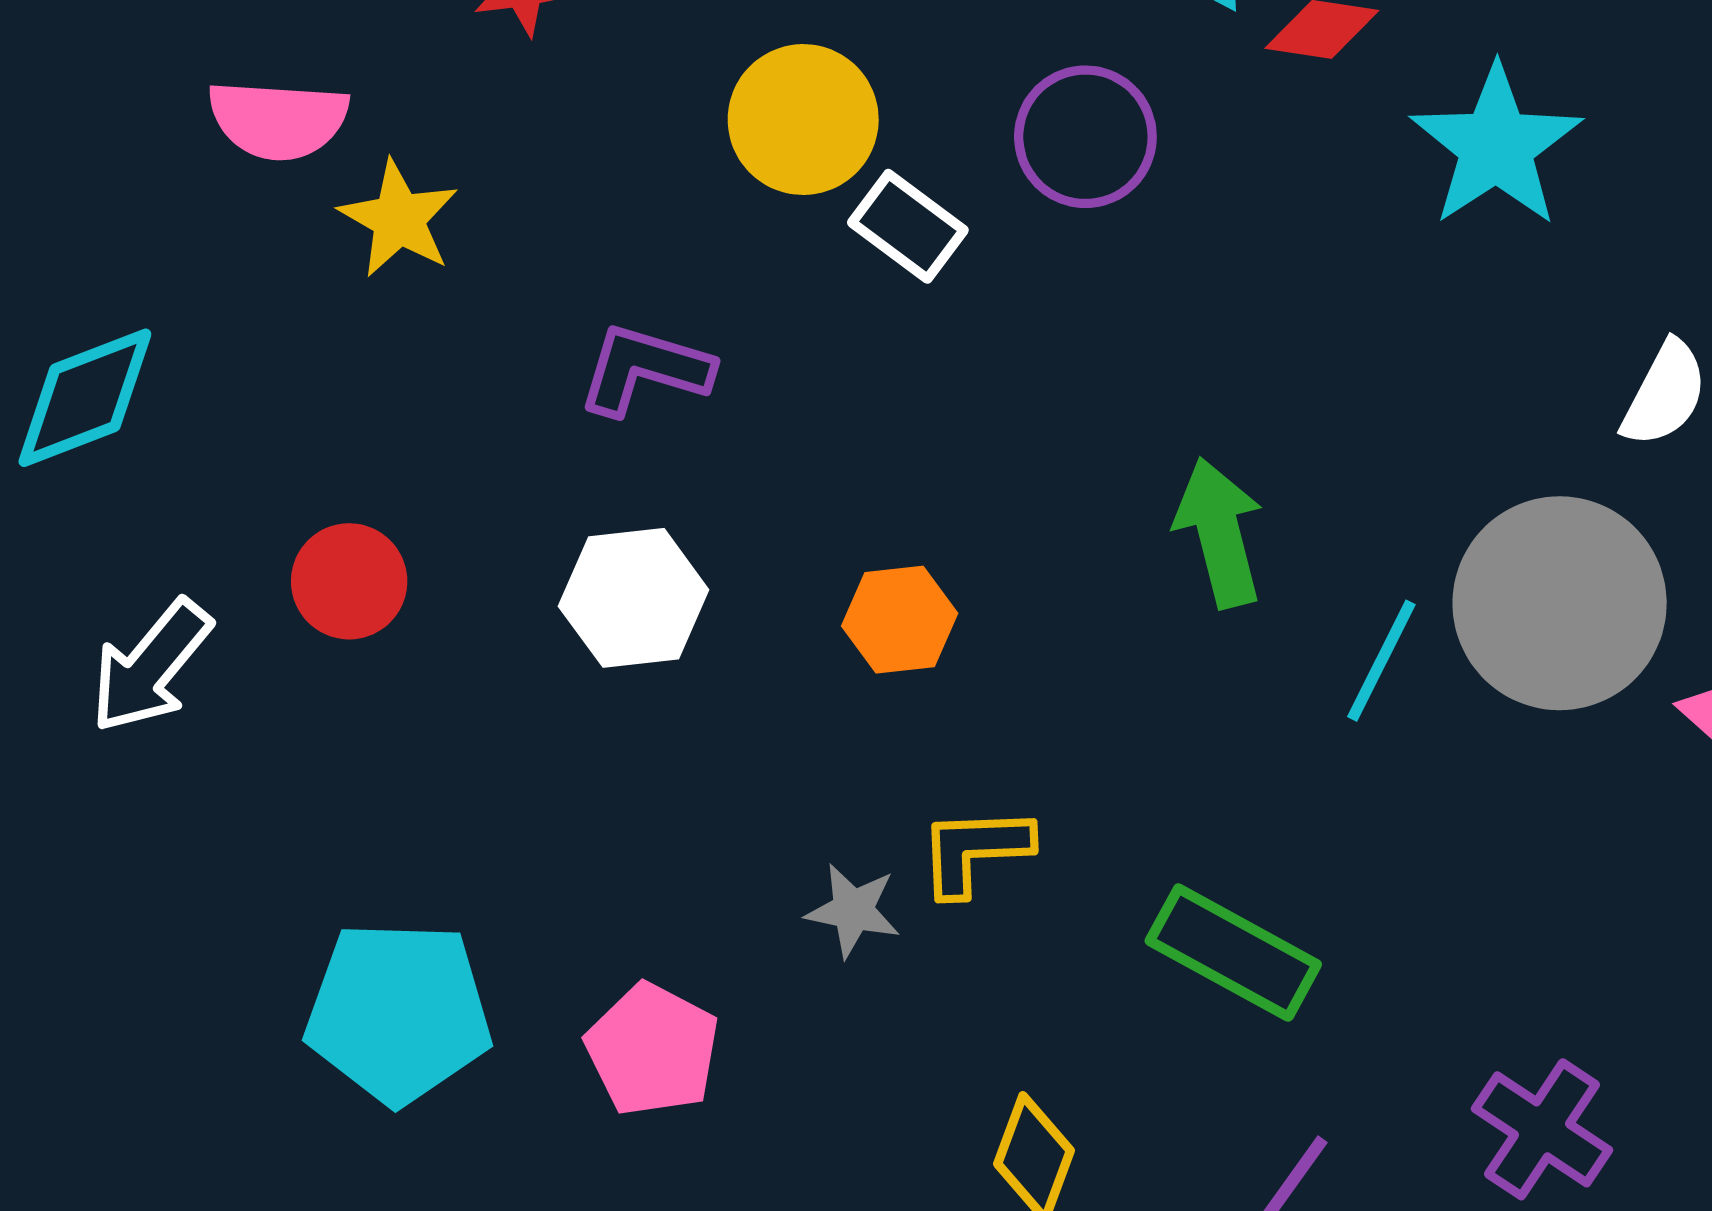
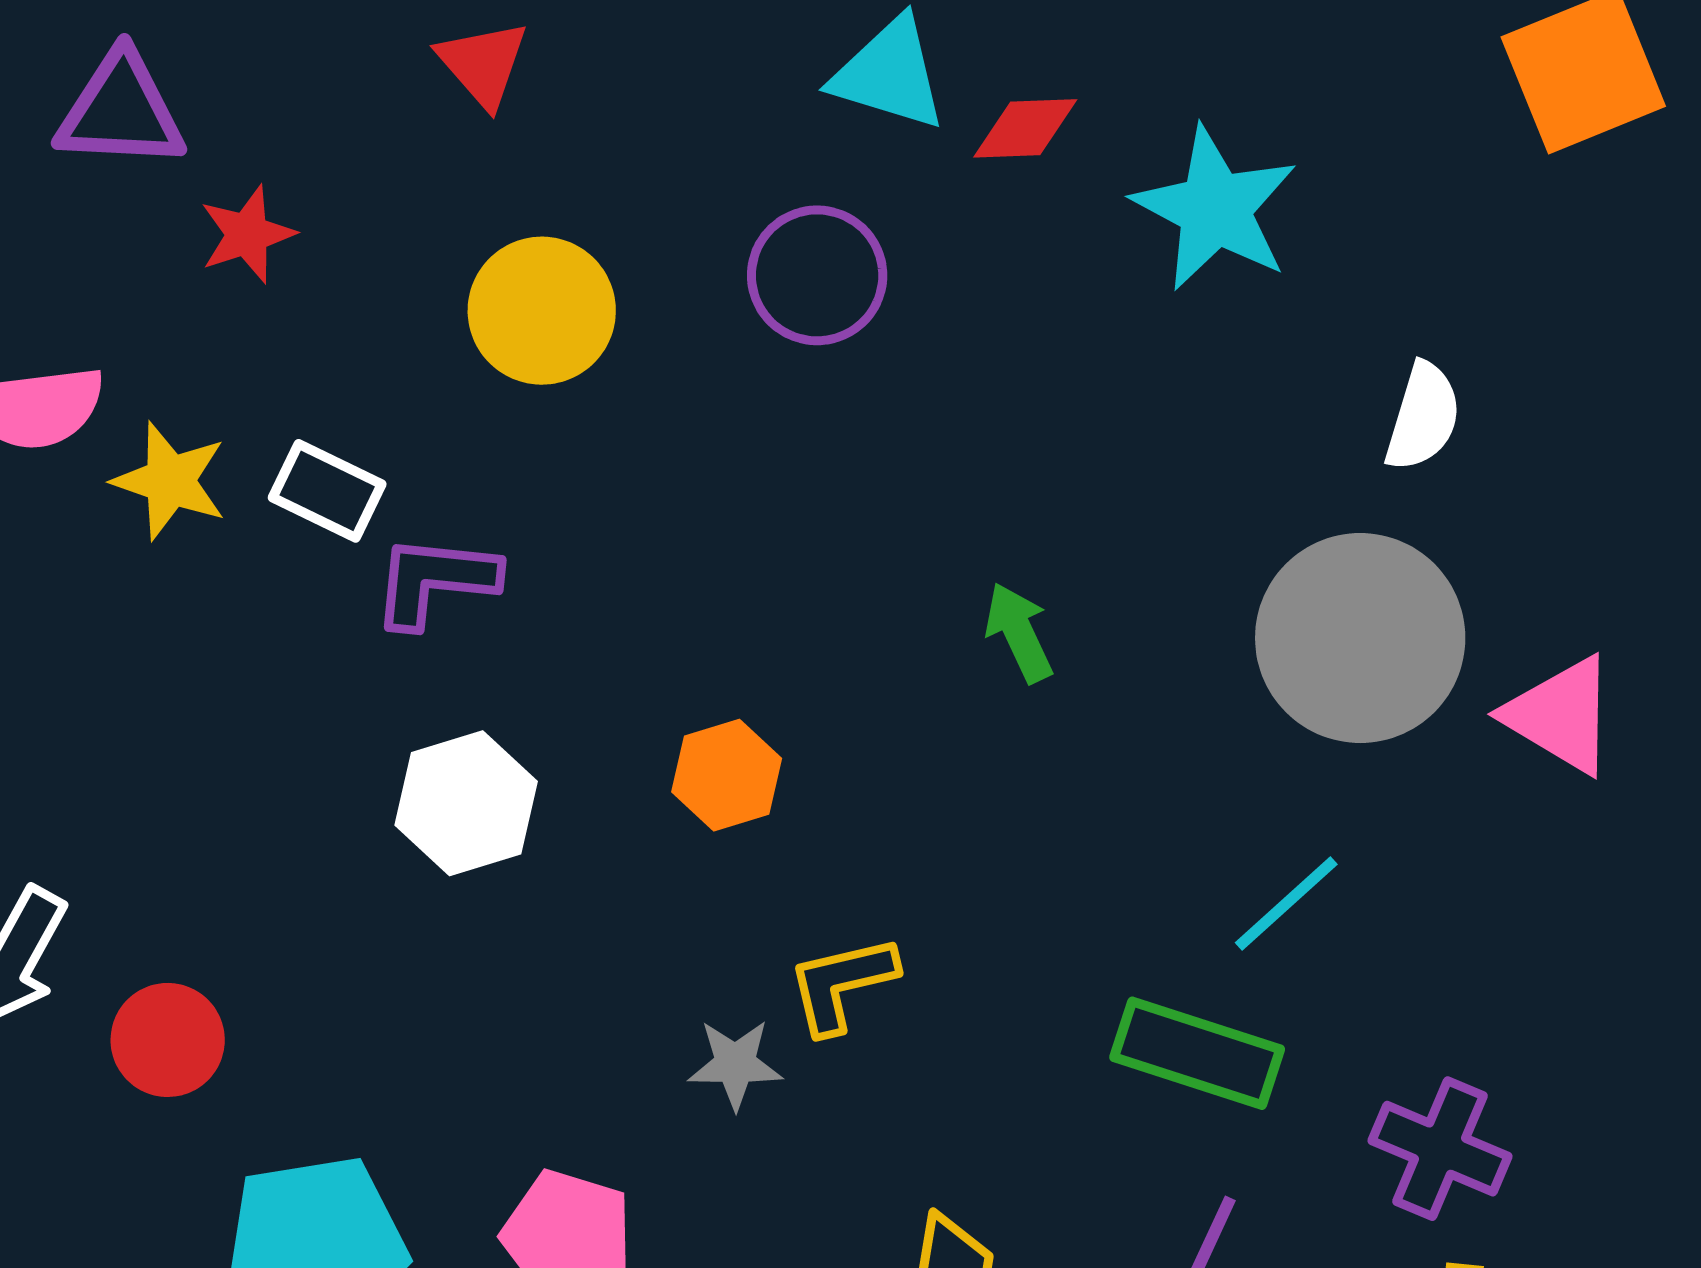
white rectangle: (908, 226) -> (327, 491), moved
green arrow: (1219, 533) -> (1019, 633), size x0.7
red circle: (349, 581) -> (168, 1040), moved
cyan line: (1381, 661) -> (1286, 903), moved, turned 32
green rectangle: (1233, 953) -> (1197, 1053), moved

